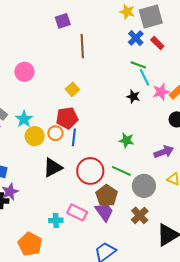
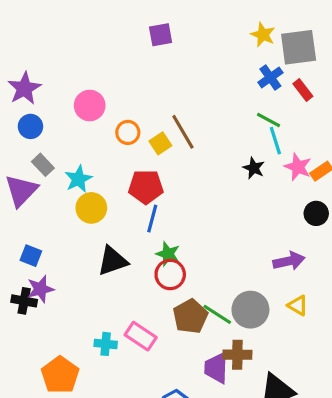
brown line: (82, 46) -> (183, 132), moved, turned -35
pink star: (161, 92) -> (298, 167), turned 30
orange circle: (55, 133) -> (128, 132), moved
green star: (126, 140) -> (168, 254), moved
red circle: (90, 171) -> (170, 274), size x0.7
green line: (121, 171) -> (217, 314), moved
purple trapezoid: (104, 212) -> (216, 368), moved, turned -150
brown cross: (140, 215) -> (237, 355), turned 36

